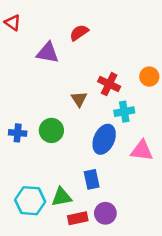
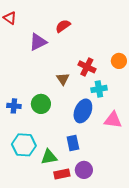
purple triangle: (48, 53) -> (38, 42), turned -36
cyan hexagon: (30, 201) -> (24, 145), moved

